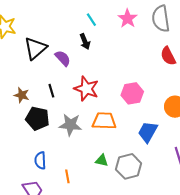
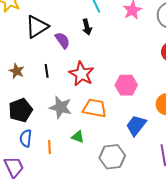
black pentagon: (37, 118) -> (21, 110), moved, turned 30
green triangle: (102, 160) -> (78, 137), moved
orange line: (67, 176) -> (49, 147), moved

